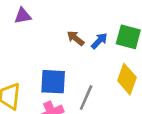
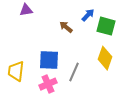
blue arrow: (99, 41) -> (88, 15), moved

